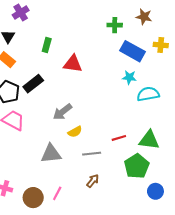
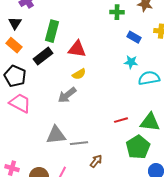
green rectangle: (47, 45) -> (52, 31), size x1.5
blue rectangle: (132, 51) -> (134, 37), size x0.6
black rectangle: (33, 84) -> (43, 56), moved
yellow semicircle: (75, 132) -> (79, 74), moved
gray line: (92, 154) -> (79, 143), moved

